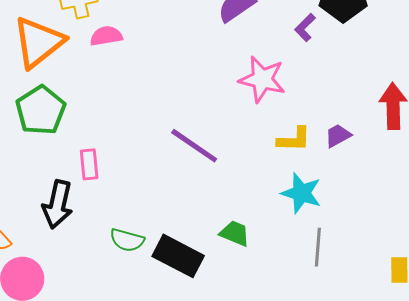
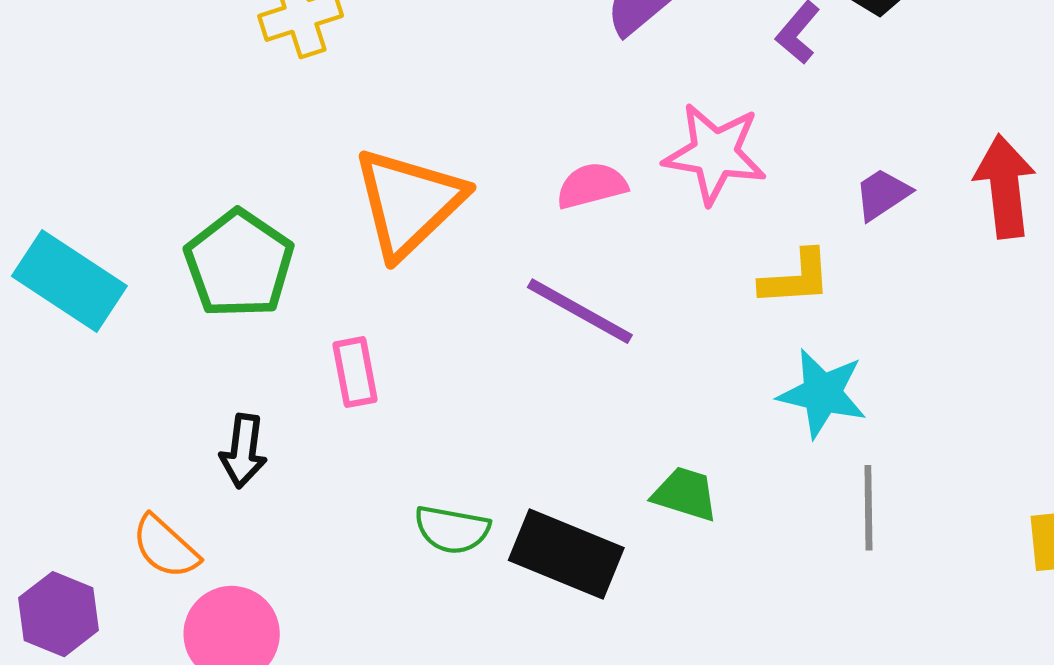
pink semicircle: (106, 36) -> (592, 186), moved
orange triangle: (38, 42) -> (409, 203), moved
purple trapezoid: (338, 136) -> (882, 194), moved
black arrow: (58, 204) -> (243, 451), moved, size x0.7

